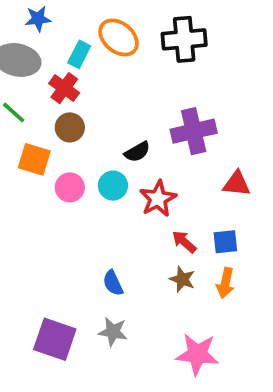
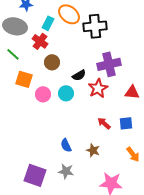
black cross: (184, 39) -> (95, 26), moved
brown circle: (70, 127) -> (52, 62), moved
red star: (158, 199) -> (98, 88), moved
brown star: (182, 279) -> (93, 150), moved
orange arrow: (225, 283) -> (133, 154), moved, turned -49

